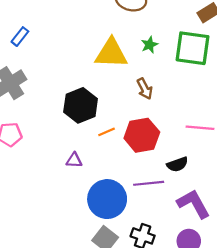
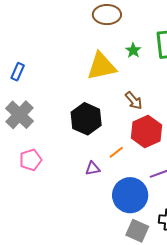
brown arrow: (145, 89) -> (134, 101), moved
orange line: (107, 132) -> (116, 152), moved

